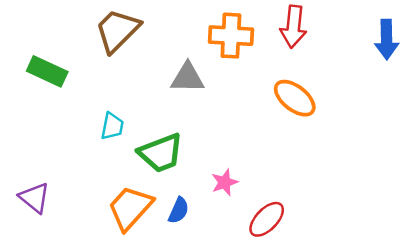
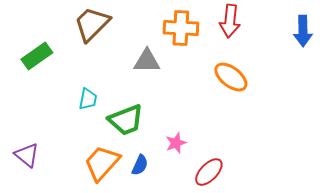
green rectangle: (47, 71) -> (37, 56), turned -60

